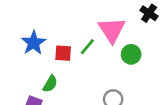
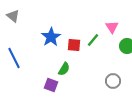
pink triangle: (112, 30) -> (112, 27), size x0.6

